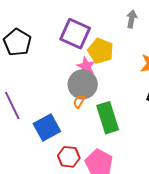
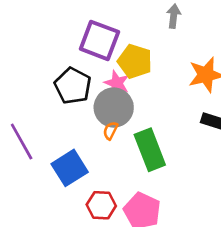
black pentagon: (17, 42) -> (73, 86), moved

